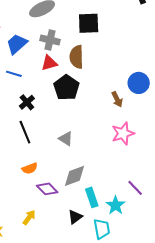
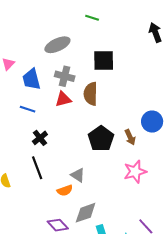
blue trapezoid: (17, 44) -> (31, 79), turned -65
black pentagon: (66, 88) -> (101, 139), moved
orange semicircle: (30, 168) -> (65, 190), moved

